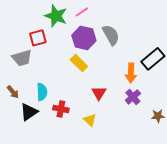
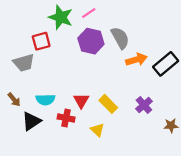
yellow rectangle: (79, 63) -> (108, 104), moved
orange arrow: (131, 73) -> (136, 60), moved, turned -108
cyan semicircle: (42, 92) -> (45, 100), turned 90
red triangle: (99, 93) -> (81, 101), moved

